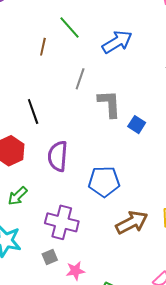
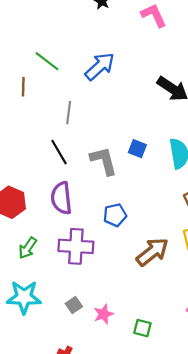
gray L-shape: (109, 104) -> (104, 161), moved
black line: (33, 111) -> (59, 152), moved
blue pentagon: (104, 182) -> (115, 215), size x0.7
purple cross: (62, 222) -> (76, 246), moved

